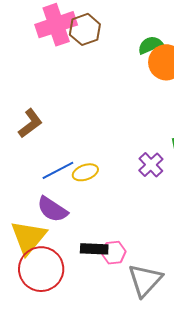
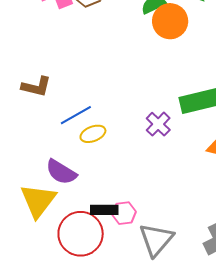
brown L-shape: (30, 123) -> (36, 87), turned 52
blue line: (58, 170) -> (76, 115), moved
red circle: (41, 269) -> (81, 234), moved

